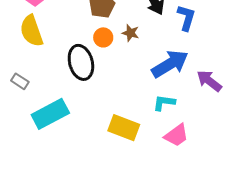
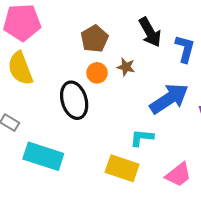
cyan L-shape: (164, 103) -> (142, 138), moved
cyan rectangle: (50, 114) -> (43, 156), turned 48

